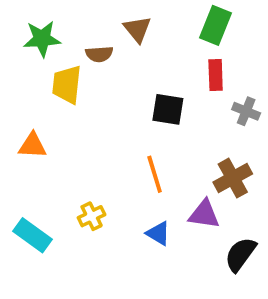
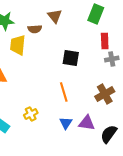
red rectangle: (216, 75) -> (105, 41), moved
gray cross: (246, 111) -> (112, 59), turned -32
purple triangle: (204, 214) -> (87, 123), moved
blue triangle: (158, 233) -> (66, 123), turned 32

